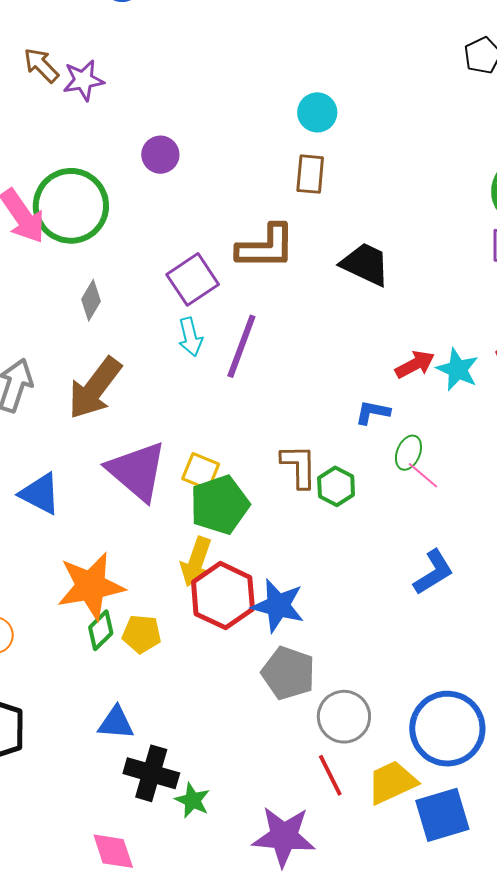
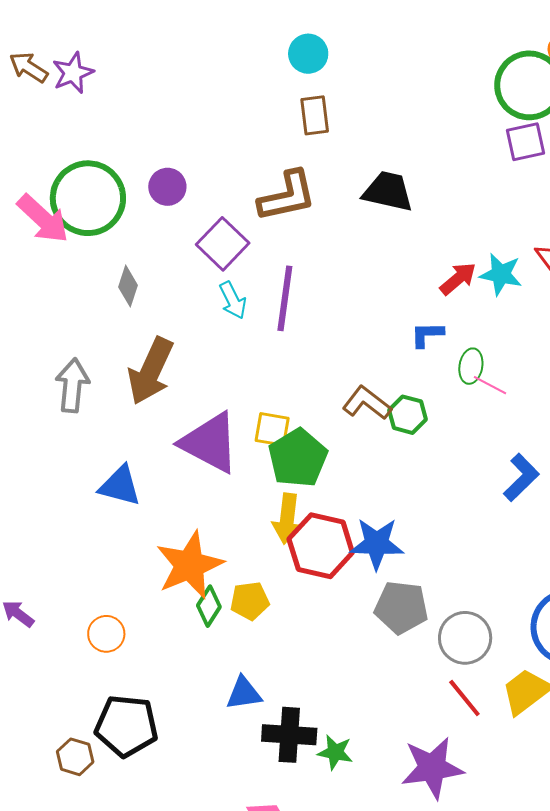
purple circle: (160, 155) -> (167, 187), moved
brown L-shape: (299, 466) -> (367, 403), turned -39

